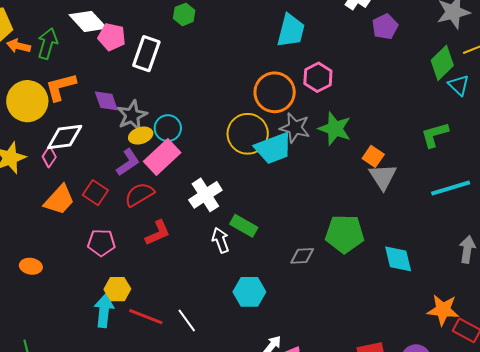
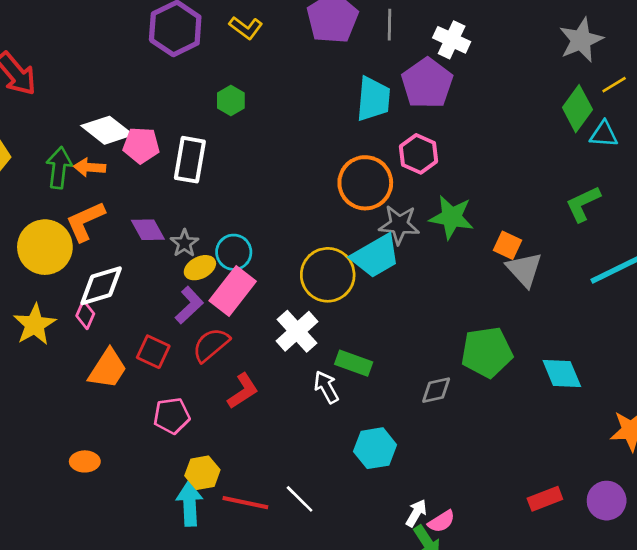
purple pentagon: (385, 27) -> (427, 83), moved, size x1.5
orange arrow: (18, 46) -> (90, 167), moved
cyan triangle: (459, 85) -> (604, 134), turned -30
gray star: (132, 115) -> (184, 243), size x0.7
yellow circle: (248, 134) -> (328, 275), moved

